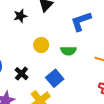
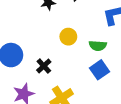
blue square: (55, 78) -> (99, 70), moved

